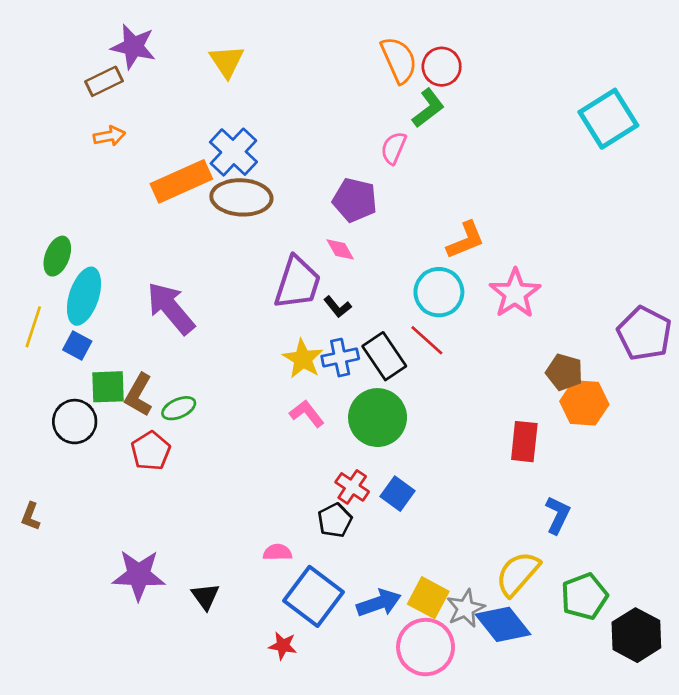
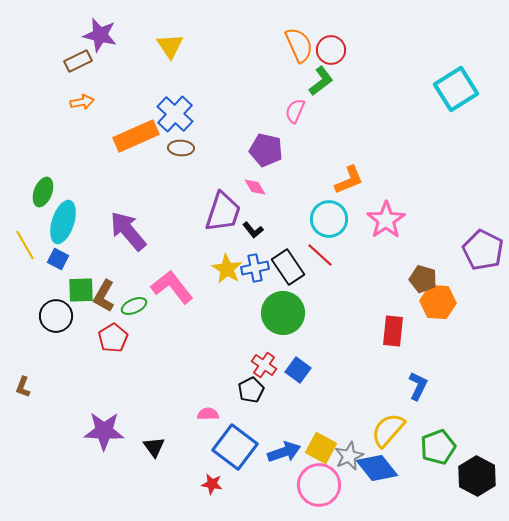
brown ellipse: (241, 197) -> (181, 148), size x0.6
yellow line: (33, 327) -> (25, 245), turned -48
pink L-shape: (307, 414) -> (172, 287), moved, size x1.6

